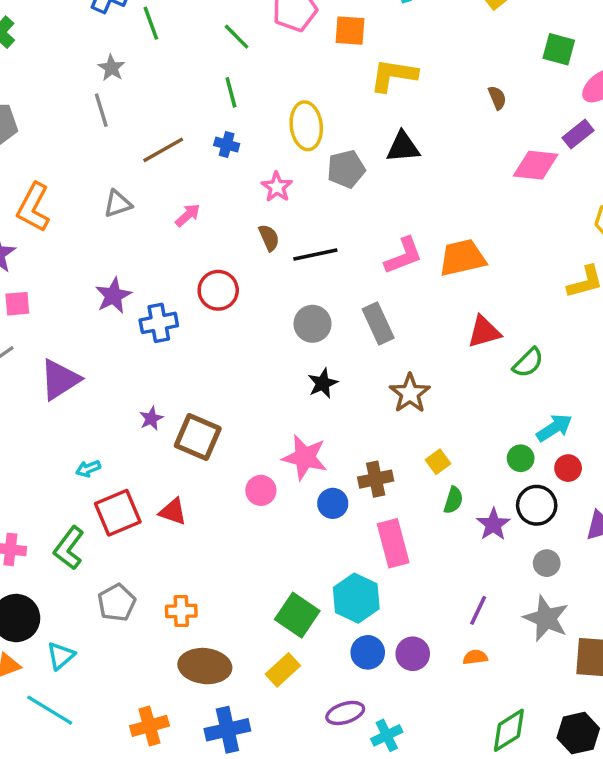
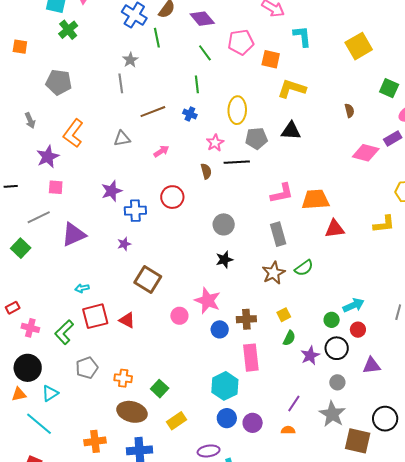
black line: (315, 255) -> (237, 162), moved
gray rectangle: (378, 323) -> (278, 234), moved
red triangle: (484, 332) -> (335, 229), moved
green semicircle: (528, 363) -> (304, 268), moved
purple star: (151, 418) -> (124, 244), moved
green square: (297, 615) -> (160, 389), moved, size x0.7

